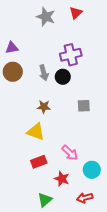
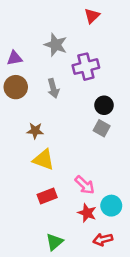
gray star: (46, 17) -> (56, 45), moved
black circle: (63, 77) -> (104, 105), moved
gray square: (84, 106) -> (102, 128), turned 32
brown star: (44, 107) -> (35, 131), moved
red star: (62, 179) -> (87, 213), moved

